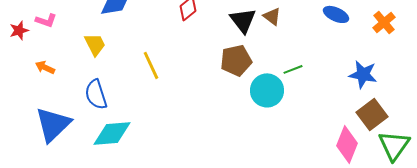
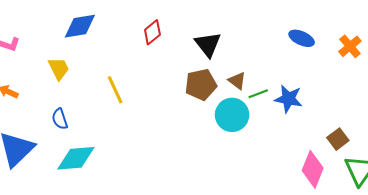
brown triangle: (272, 16) -> (237, 81), moved
blue star: (363, 74) -> (288, 99), moved
blue semicircle: (96, 94) -> (60, 119), size x0.7
brown square: (372, 114) -> (338, 139), size x0.7

